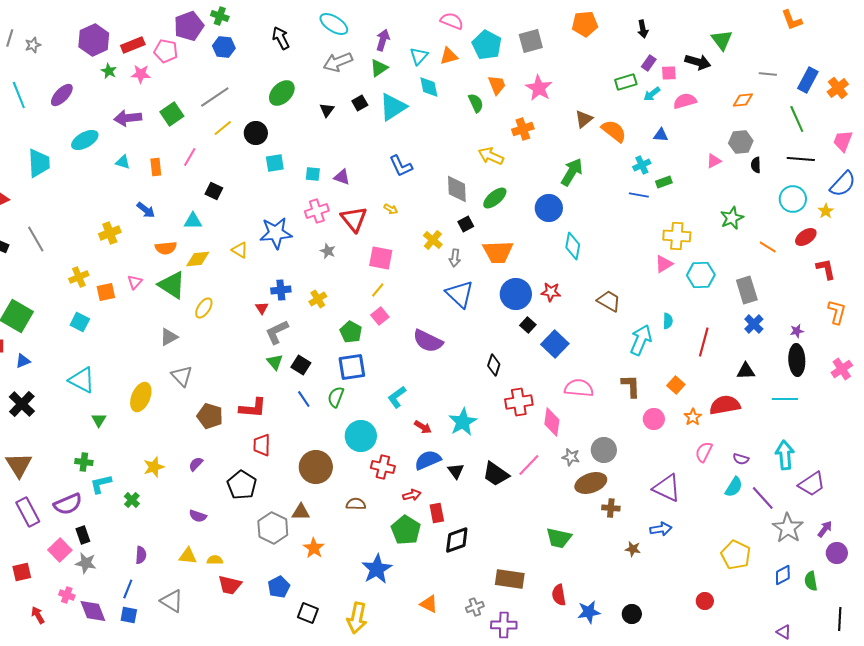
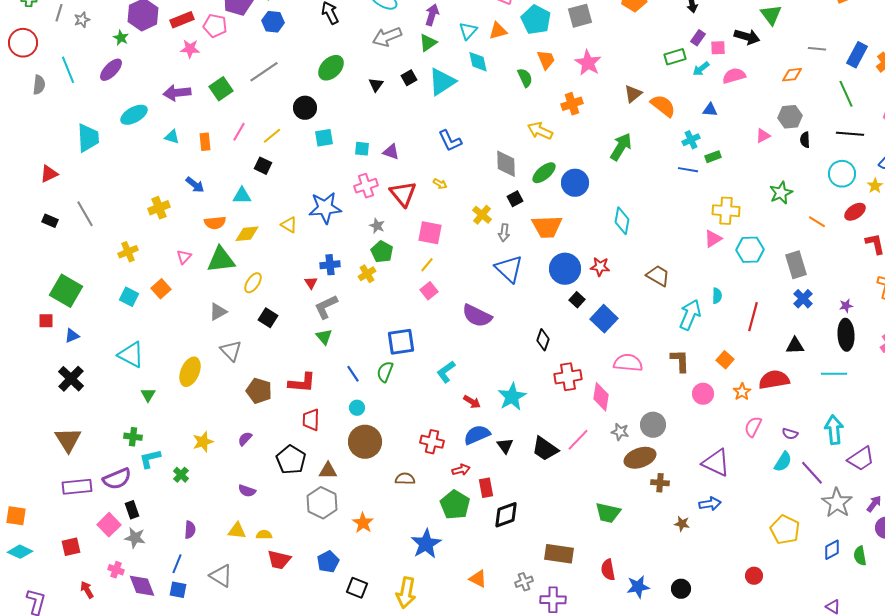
green star: (109, 71) -> (121, 38), moved
yellow line: (223, 128) -> (272, 136), moved
blue circle: (549, 208) -> (575, 183), moved
green triangle: (172, 285) -> (221, 260), turned -40
orange square: (106, 292) -> (161, 289), moved, turned -30
green pentagon: (351, 332) -> (382, 252), moved
black square: (301, 365) -> (268, 318), moved
cyan circle: (361, 436) -> (357, 408), moved, size x0.5
purple rectangle: (28, 512) -> (77, 487), turned -68
brown triangle: (301, 512) -> (328, 471), moved

